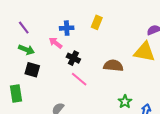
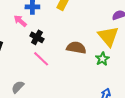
yellow triangle: (144, 52) -> (108, 36), turned 35
green star: (125, 102) -> (102, 59), moved

